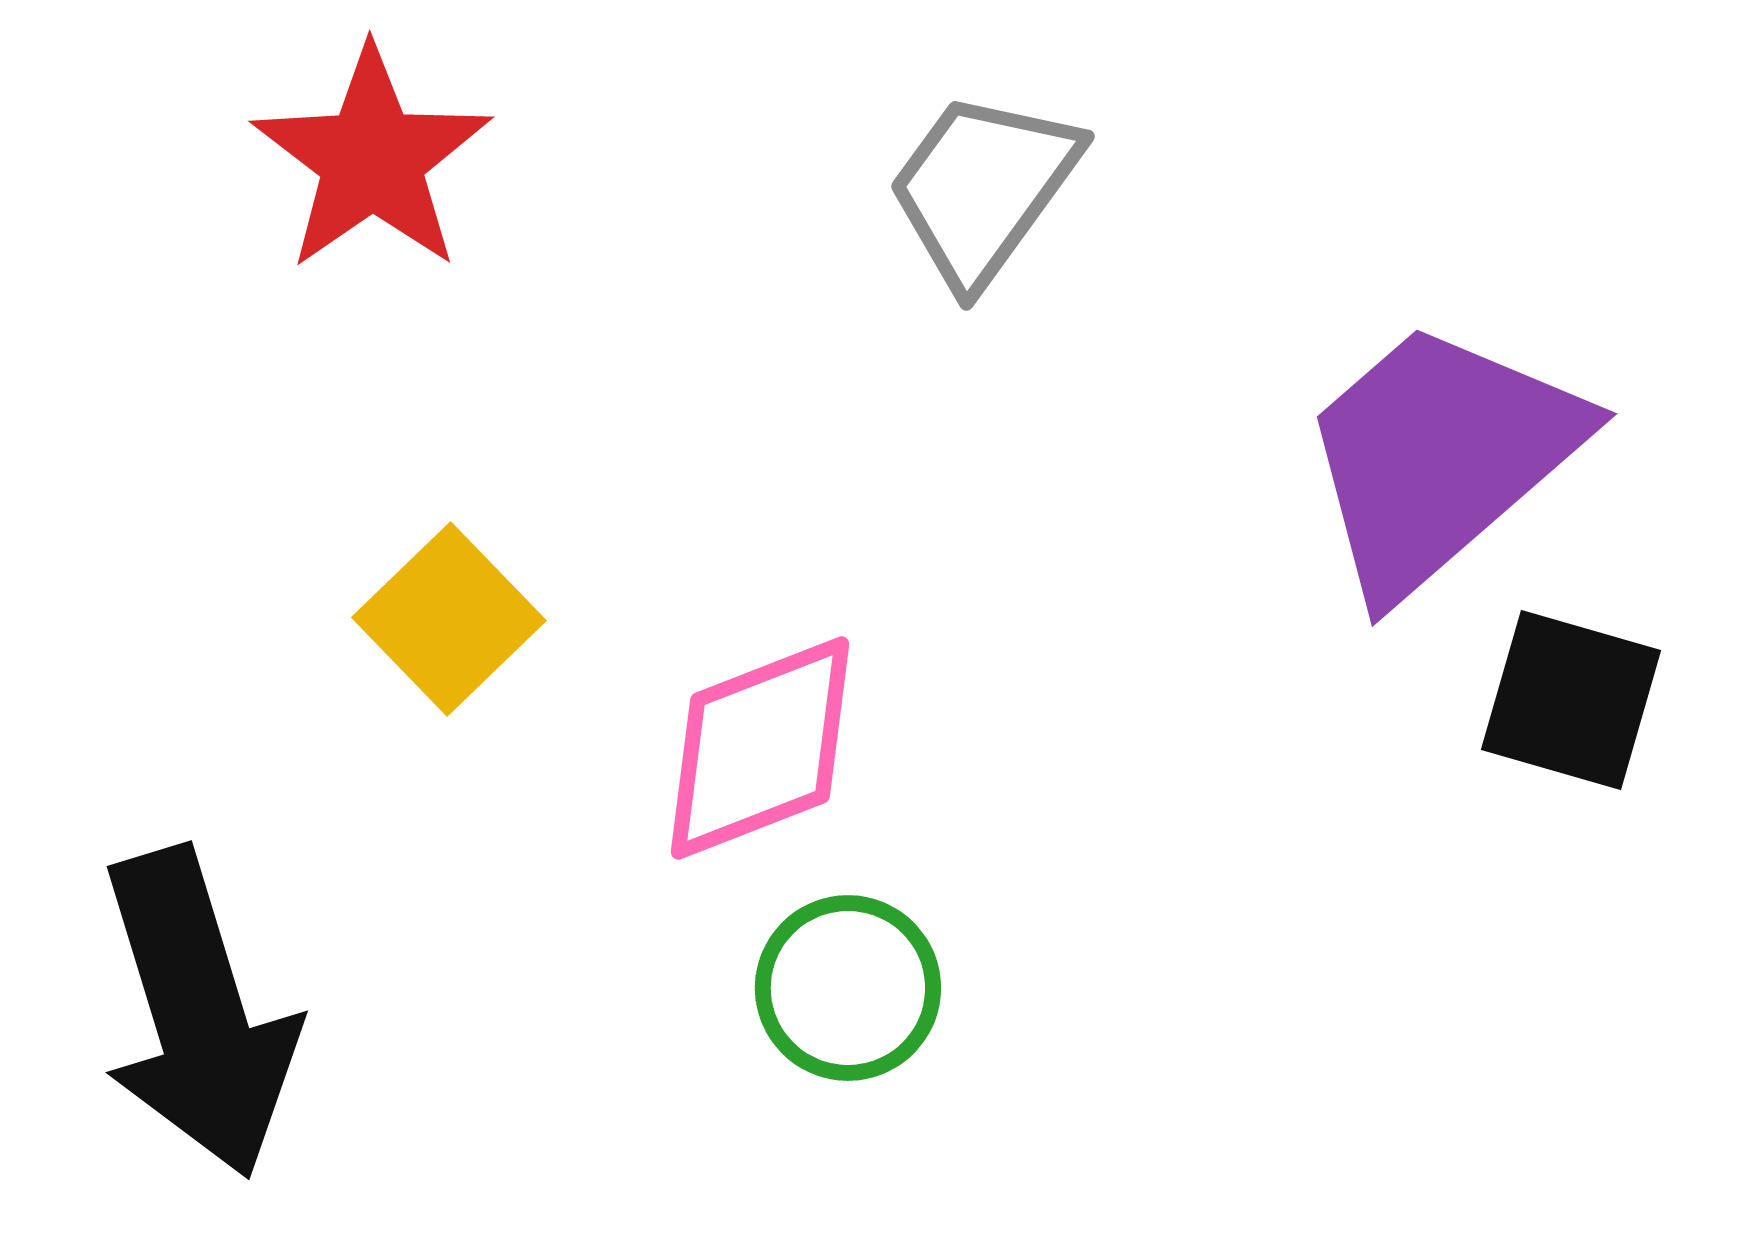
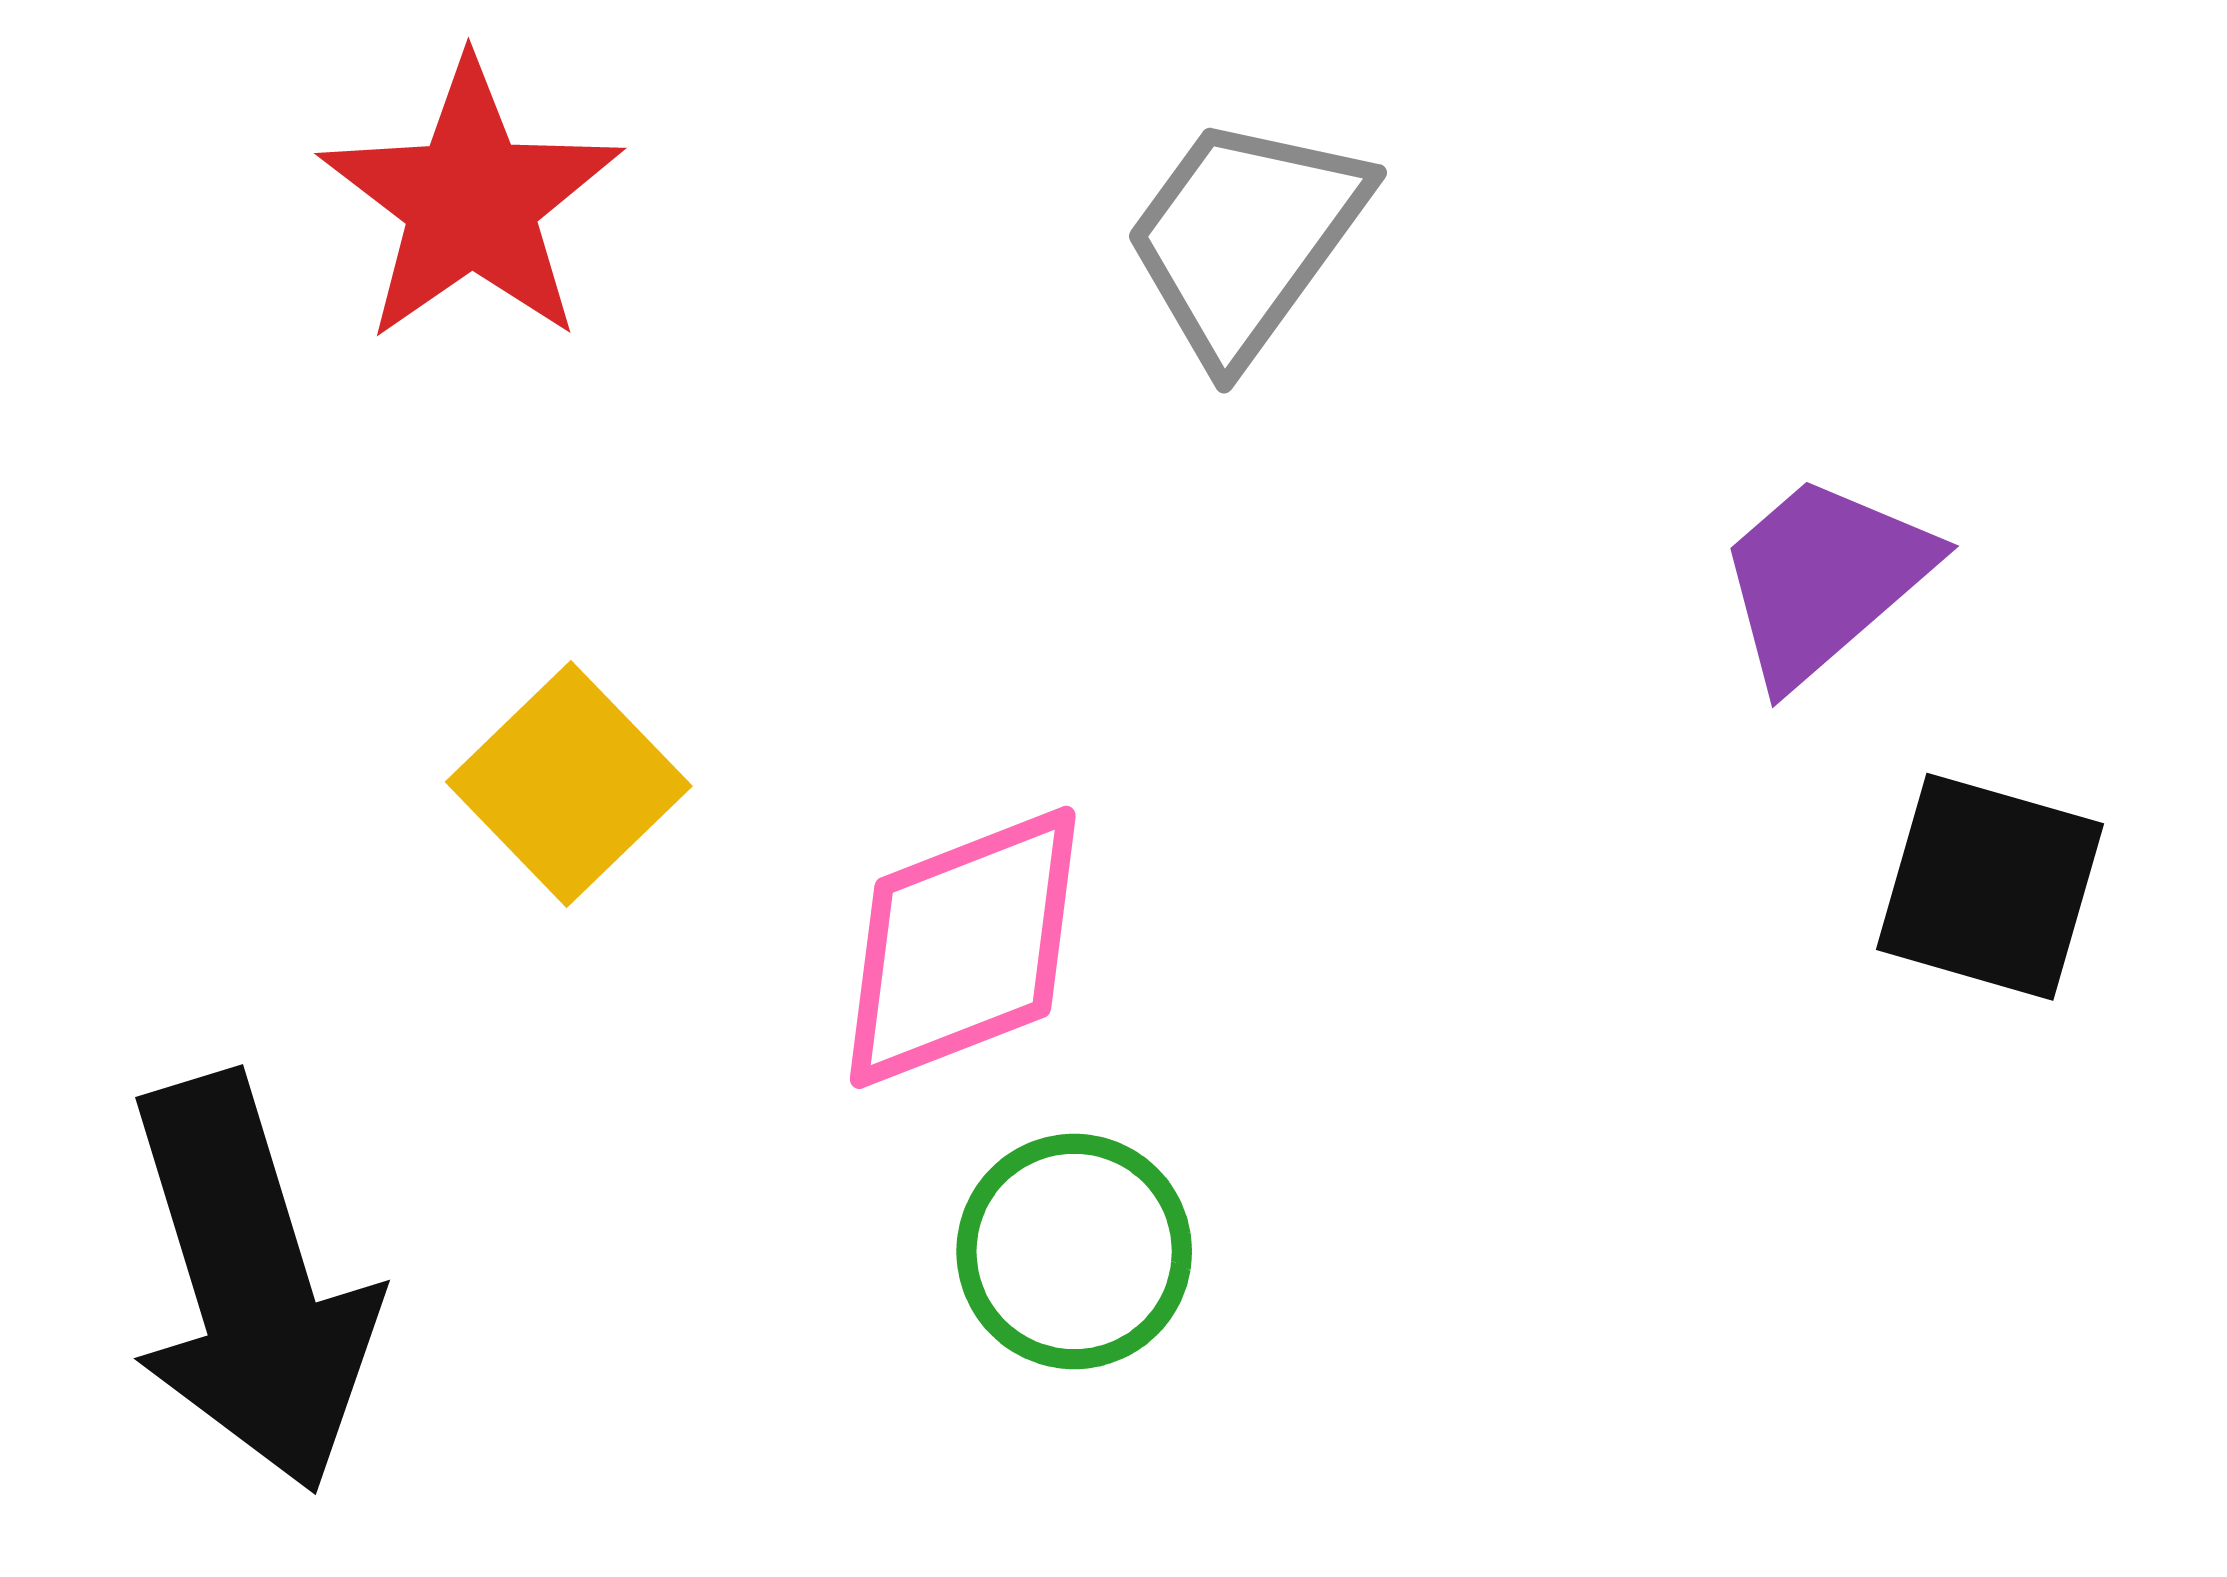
purple trapezoid: (1440, 457) -> (1824, 579), size x0.6

